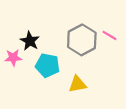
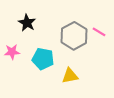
black star: (30, 41) -> (27, 23), moved

